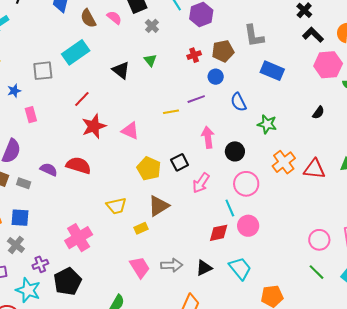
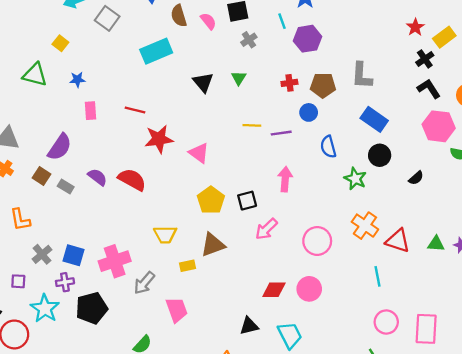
gray square: (43, 71) -> (107, 18), moved, turned 30
red line: (82, 99) -> (135, 110), moved, turned 48
yellow line: (171, 112) -> (252, 125), moved
black circle: (235, 151) -> (380, 155), moved
orange cross: (284, 162) -> (365, 226), turned -30
cyan line: (230, 208) -> (378, 276), moved
blue square: (20, 218) -> (73, 255), moved
gray arrow: (172, 265) -> (144, 283), moved, turned 120

